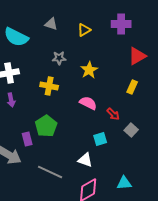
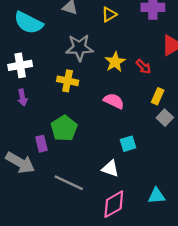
gray star: (59, 58) -> (79, 48), size x1.6
yellow rectangle: (132, 87) -> (158, 96), moved
red arrow: (113, 114) -> (143, 67), moved
gray square: (131, 130) -> (165, 118), moved

